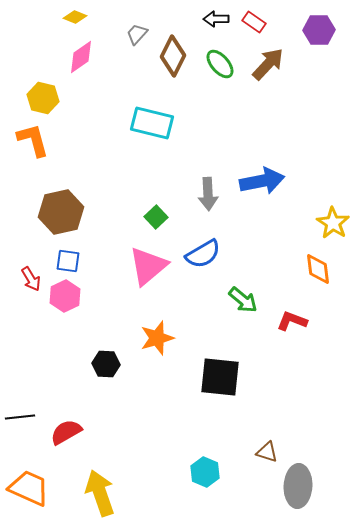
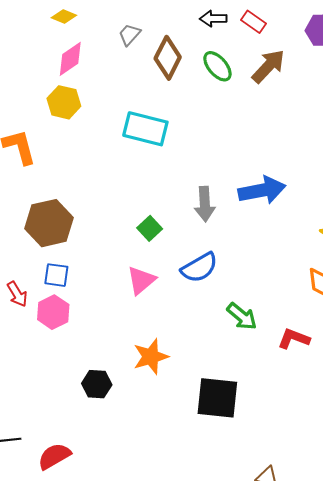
yellow hexagon: (43, 98) -> (64, 102), moved
pink triangle: (148, 266) -> (141, 280), size x0.7

